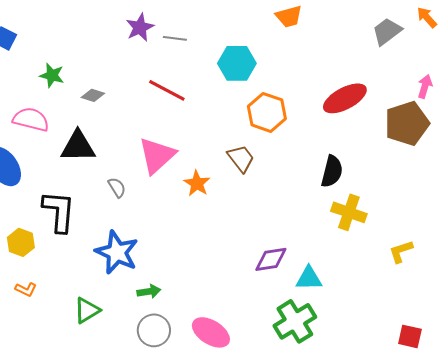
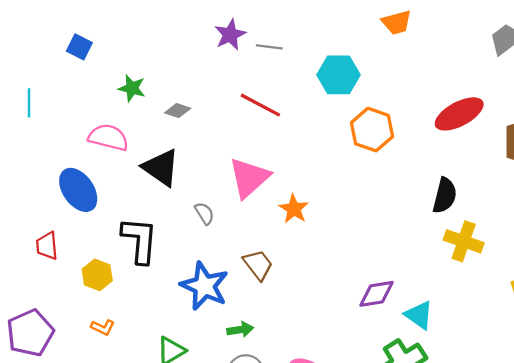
black triangle: (78, 146) -> (161, 168), turned 36
brown trapezoid: (241, 158) -> (258, 265), moved
cyan triangle: (309, 278) -> (419, 315), turned 36

